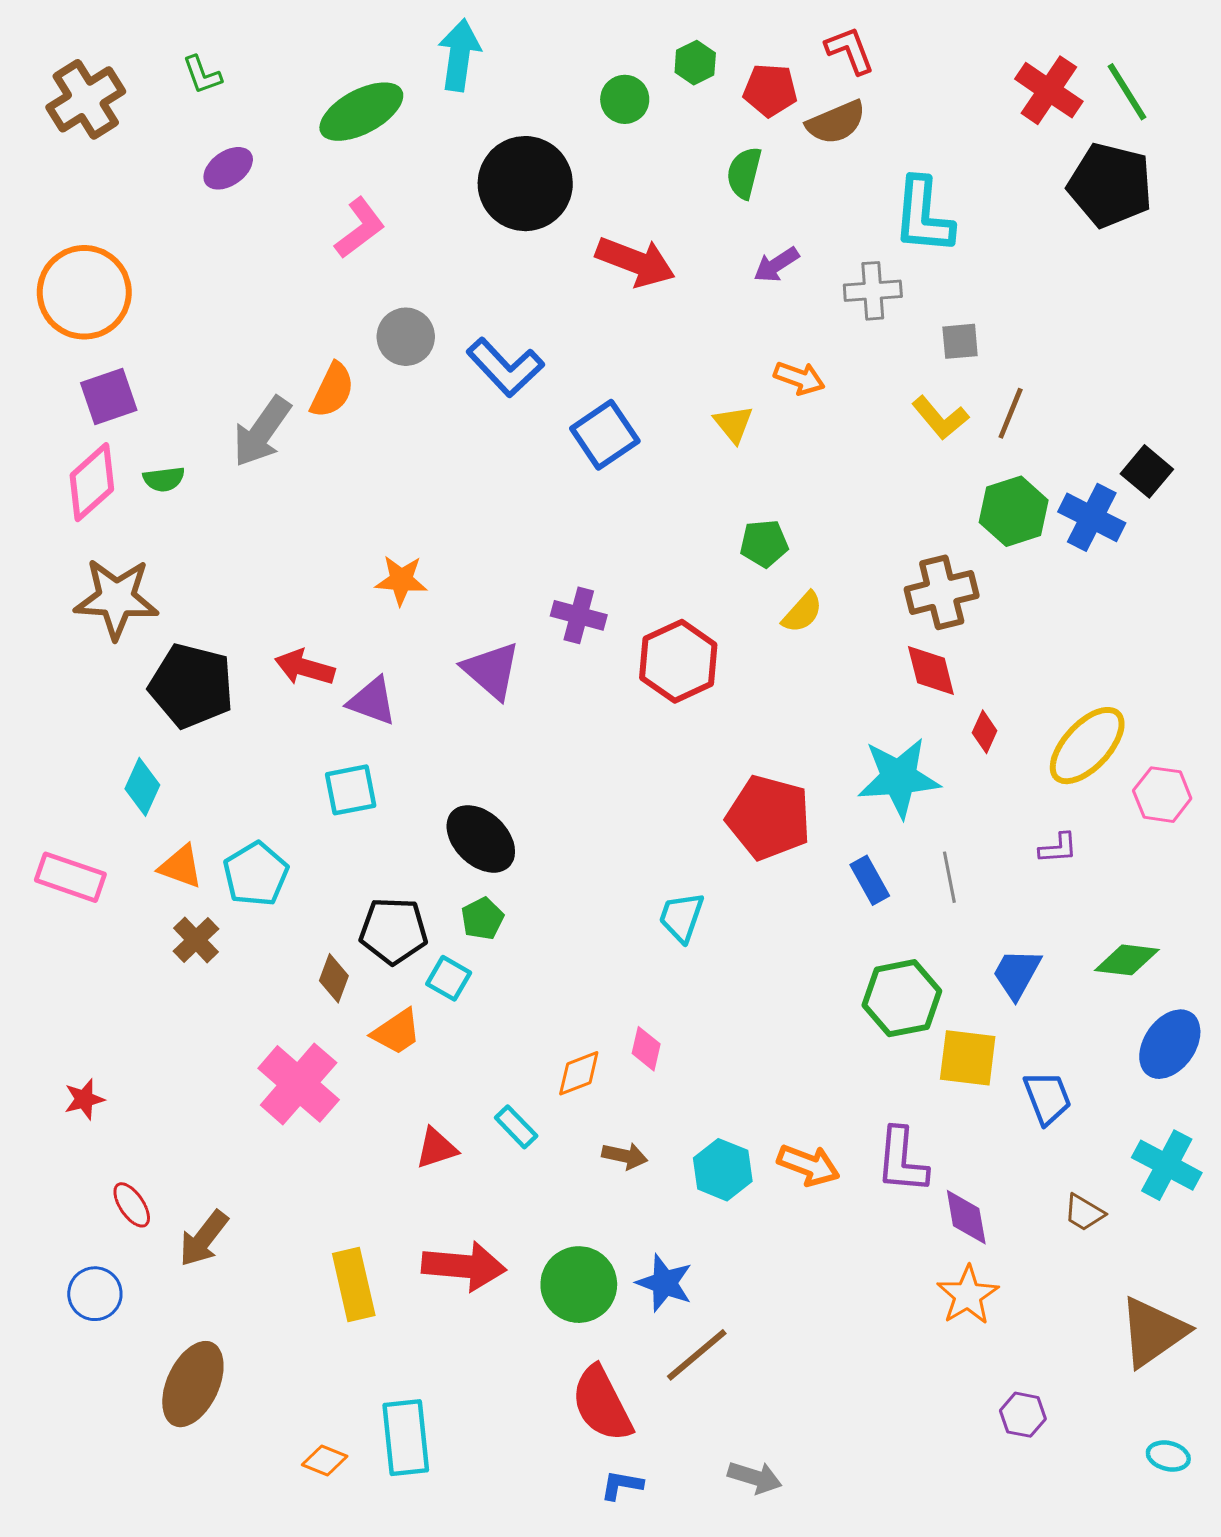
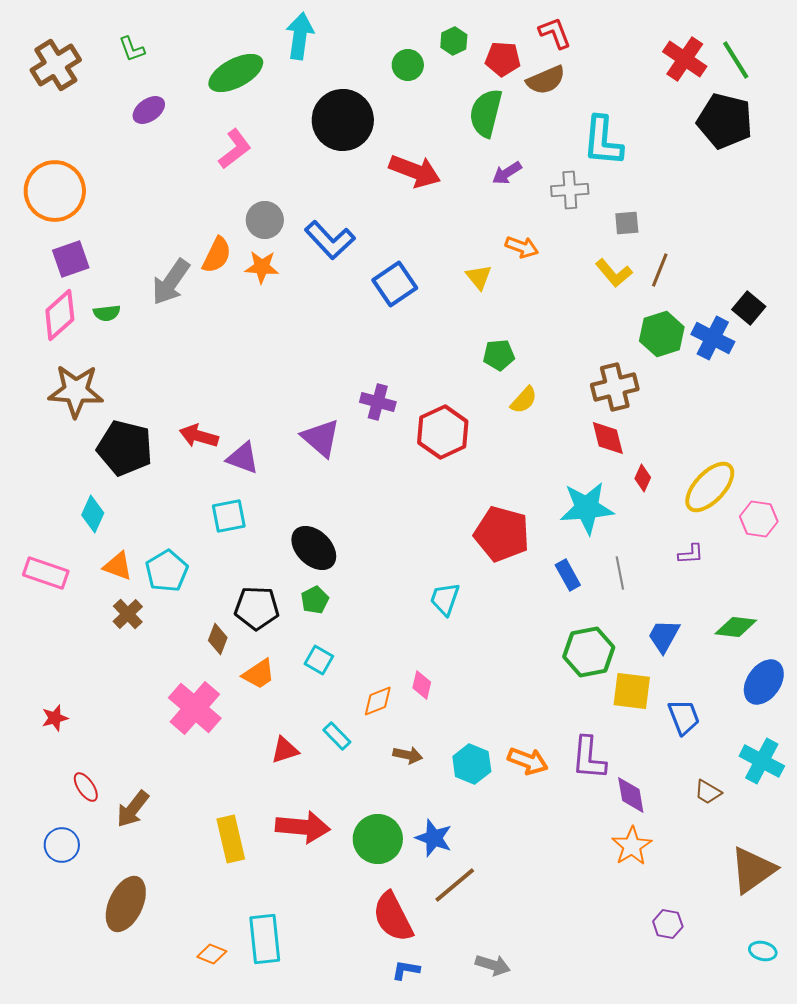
green semicircle: (744, 173) -> (486, 113), size x1.4
orange star: (401, 580) -> (262, 267), moved
cyan square: (449, 978) -> (319, 660), moved

